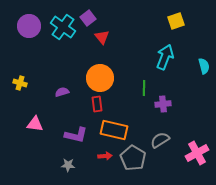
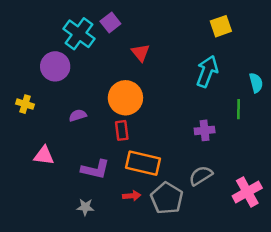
purple circle: (29, 26) -> (55, 66), moved
red triangle: (102, 37) -> (141, 53), moved
green line: (144, 88) -> (238, 109), moved

